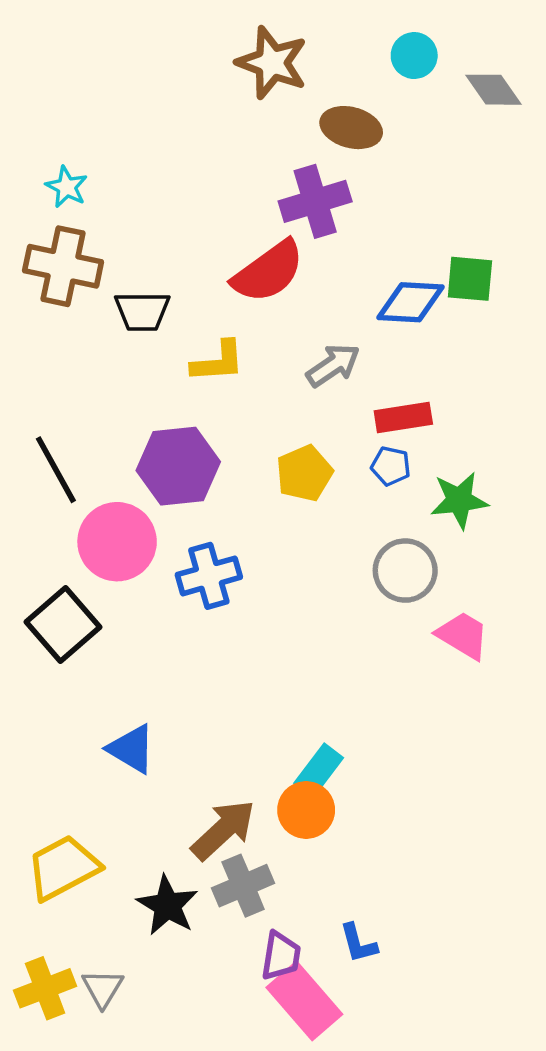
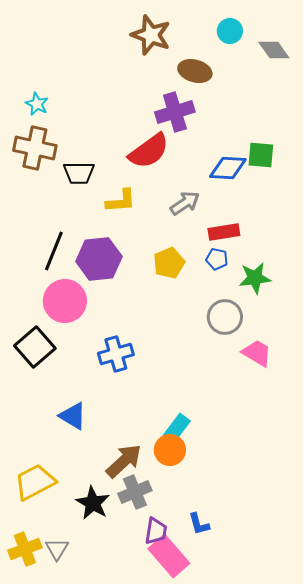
black line: (56, 470) -> (54, 251), moved, turned 51
blue cross: (209, 576) -> (116, 354), moved

